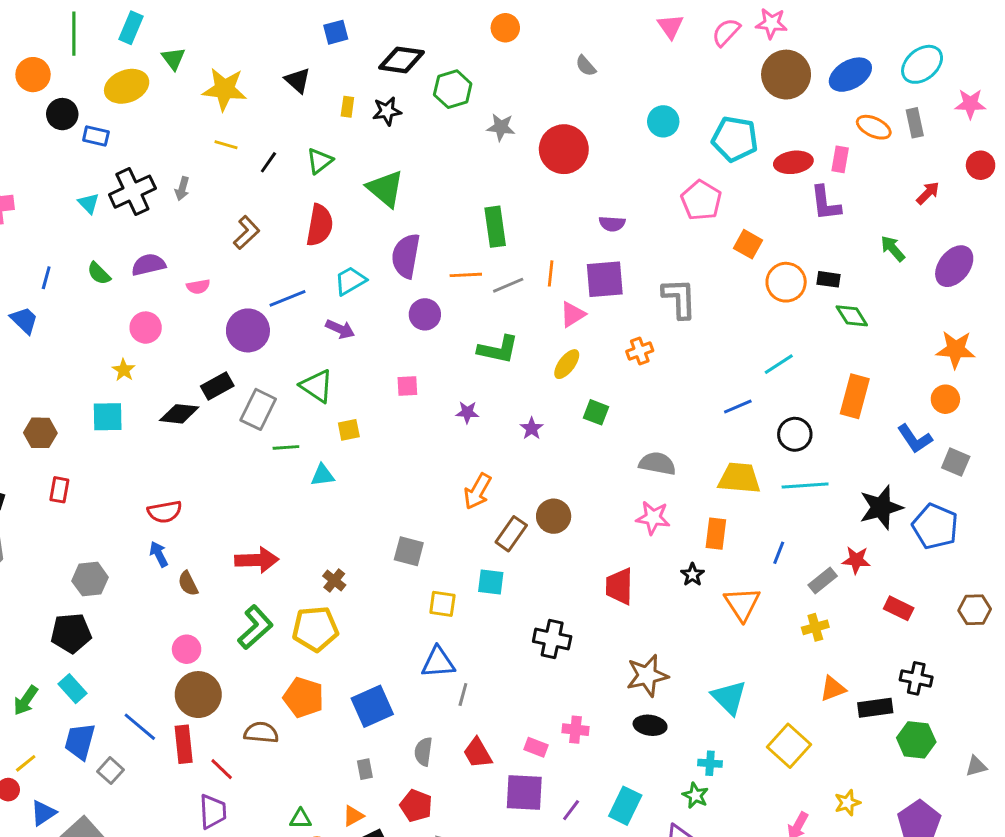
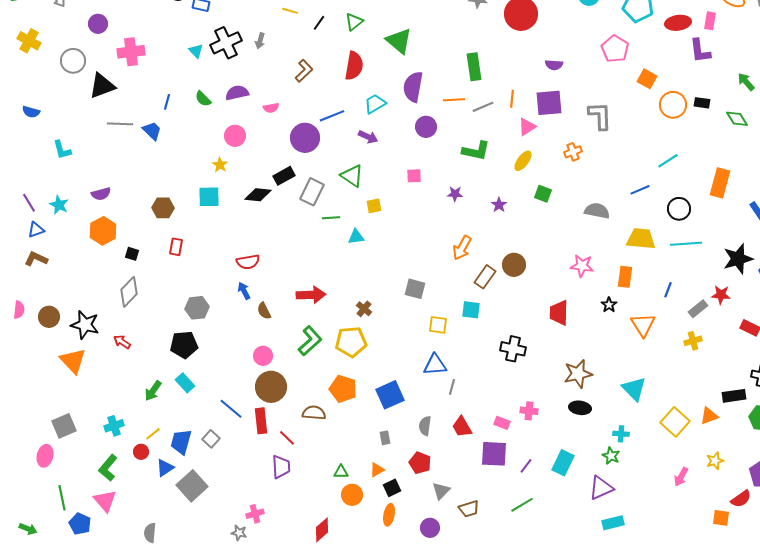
green diamond: (852, 316) -> (737, 119), moved
gray semicircle: (657, 464) -> (597, 211), moved
orange triangle: (833, 689) -> (709, 416), moved
blue trapezoid: (80, 741) -> (181, 442), moved

